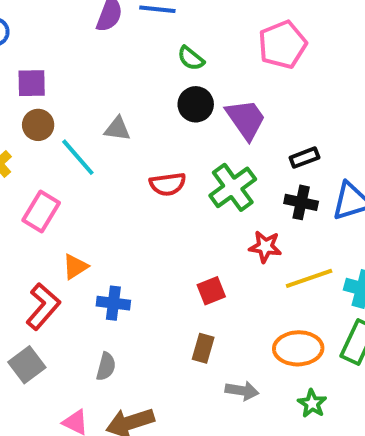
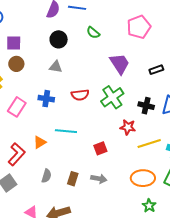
black circle: (196, 104) -> (59, 39), moved
cyan line: (78, 157) -> (66, 131), moved, turned -45
black rectangle: (304, 158) -> (156, 70), moved
orange triangle: (75, 267) -> (40, 142), moved
blue cross: (113, 303) -> (46, 99), moved
brown rectangle: (203, 348) -> (73, 179), moved
gray semicircle: (106, 367) -> (46, 176), moved
gray arrow: (242, 391) -> (99, 179), moved

